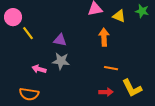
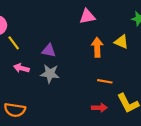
yellow triangle: (119, 16) -> (121, 42), moved
pink arrow: (39, 69) -> (21, 68), moved

